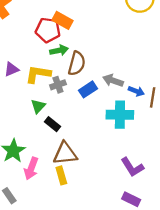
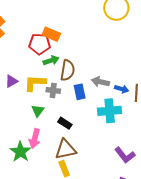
gray cross: (58, 85) -> (53, 90), turned 32
blue rectangle: (88, 89) -> (80, 92), turned -63
black rectangle: (53, 124) -> (65, 123), moved
pink arrow: (31, 168) -> (35, 139), moved

